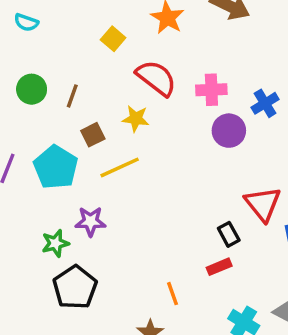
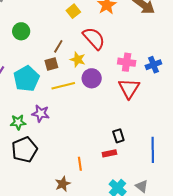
pink cross: (211, 90) -> (127, 62), moved
brown line: (72, 96) -> (58, 46), moved
purple circle: (229, 131) -> (92, 78), moved
red triangle: (263, 204) -> (129, 88), moved

